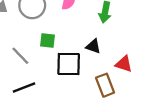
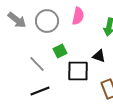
green square: (47, 41) -> (60, 51), turned -32

